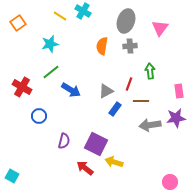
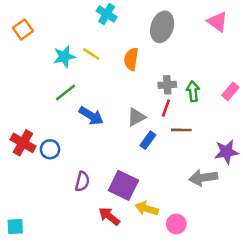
yellow line: (60, 16) -> (91, 54), moved
pink triangle: (160, 28) -> (217, 22), moved, turned -30
gray cross: (130, 46) -> (167, 85), moved
red cross: (22, 87) -> (23, 143), moved
pink rectangle: (179, 91) -> (230, 91), moved, turned 48
gray arrow: (150, 125) -> (203, 178), moved
cyan square: (12, 176) -> (15, 227), turned -32
pink circle: (170, 182) -> (176, 224), moved

